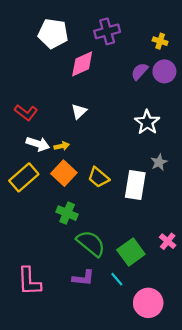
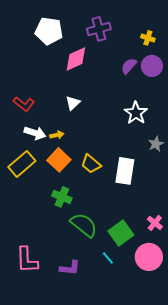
gray star: (159, 162) -> (156, 144), moved
purple L-shape: (83, 278) -> (70, 268), moved
pink circle: (148, 303) -> (149, 257), moved

